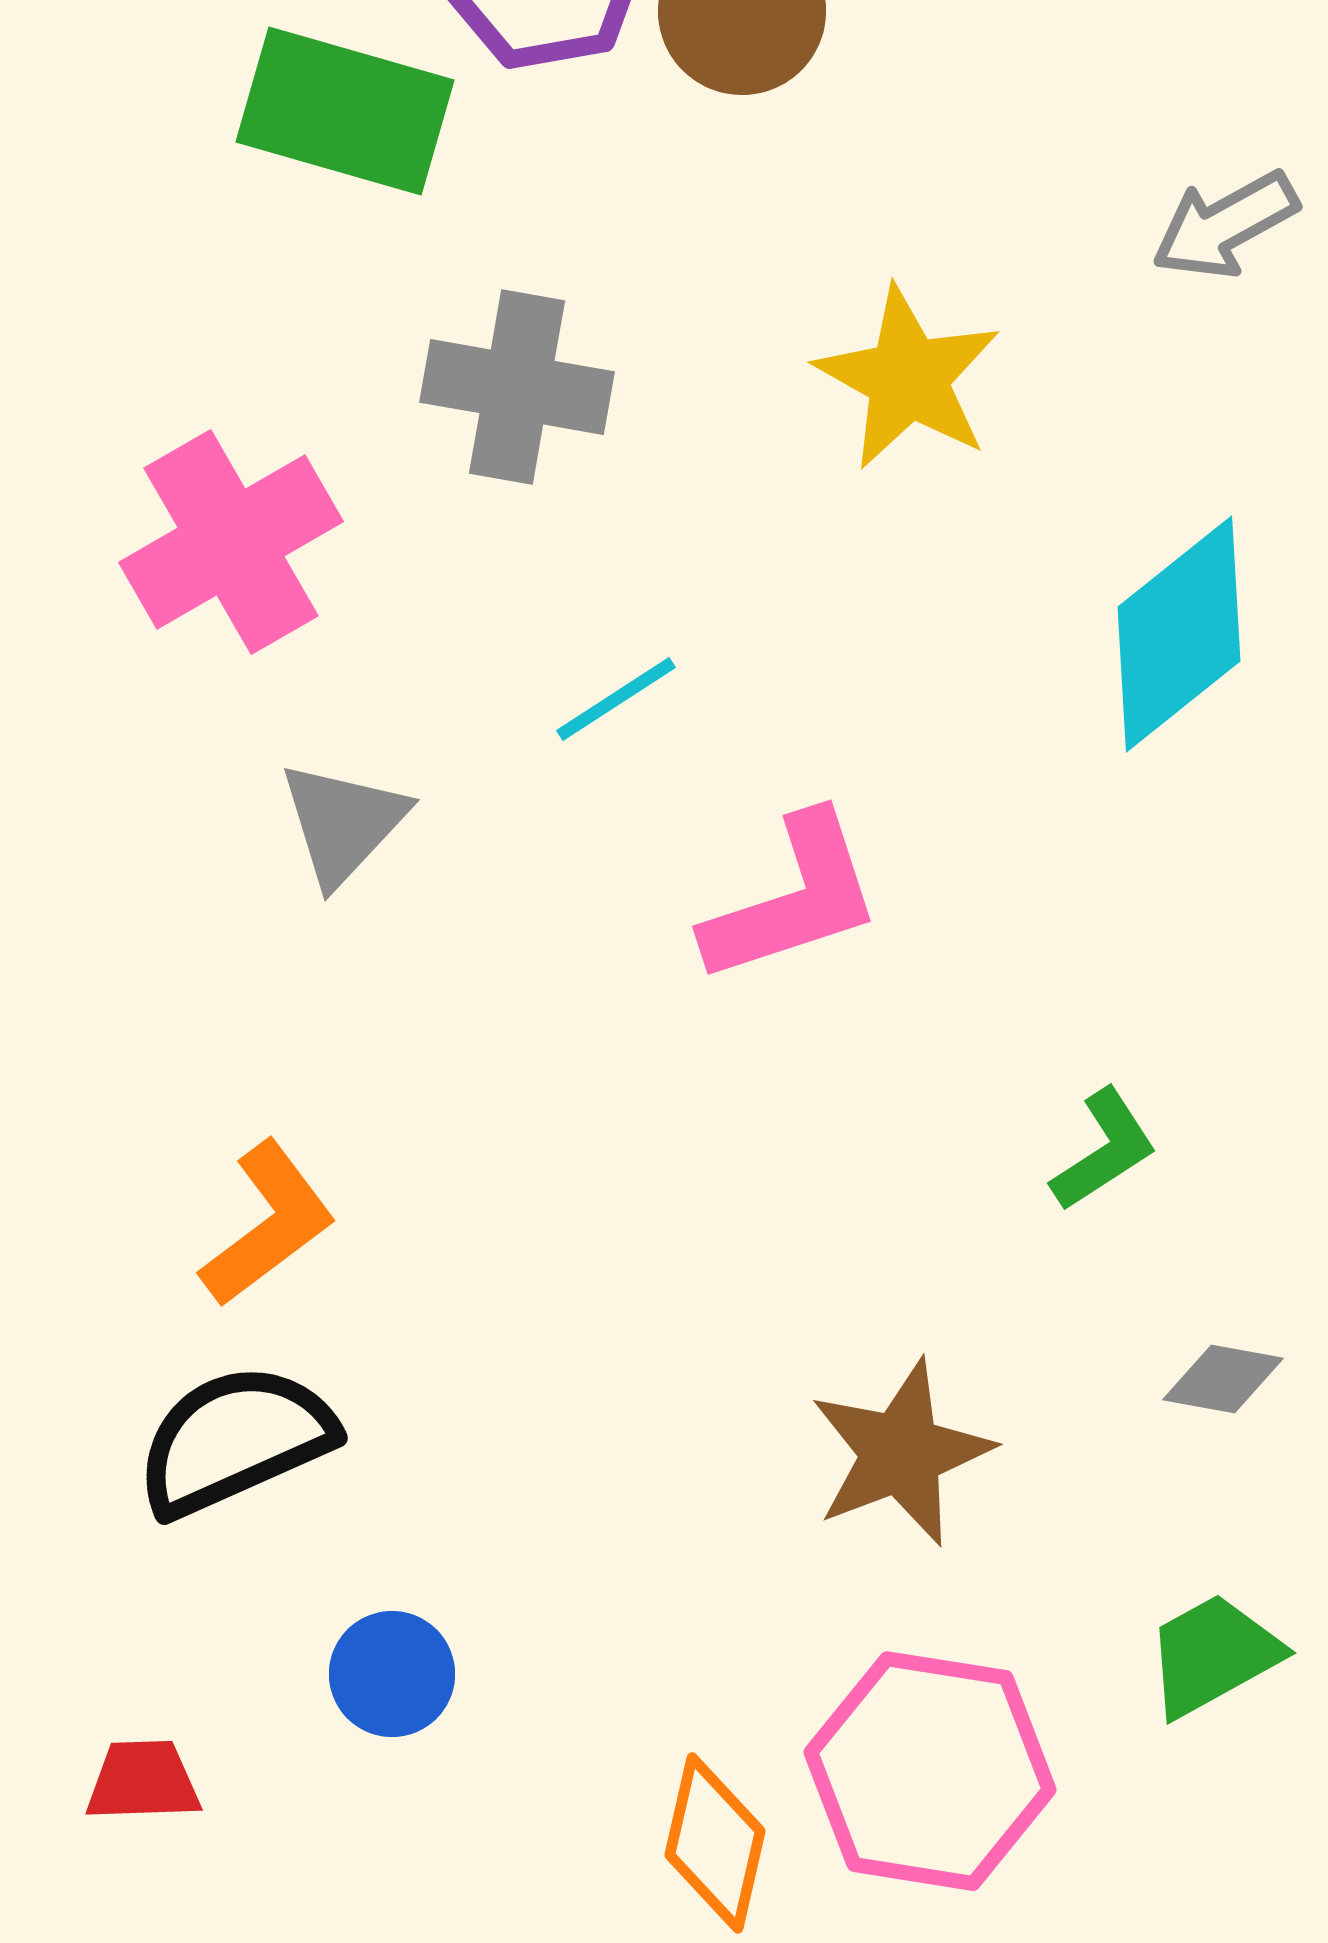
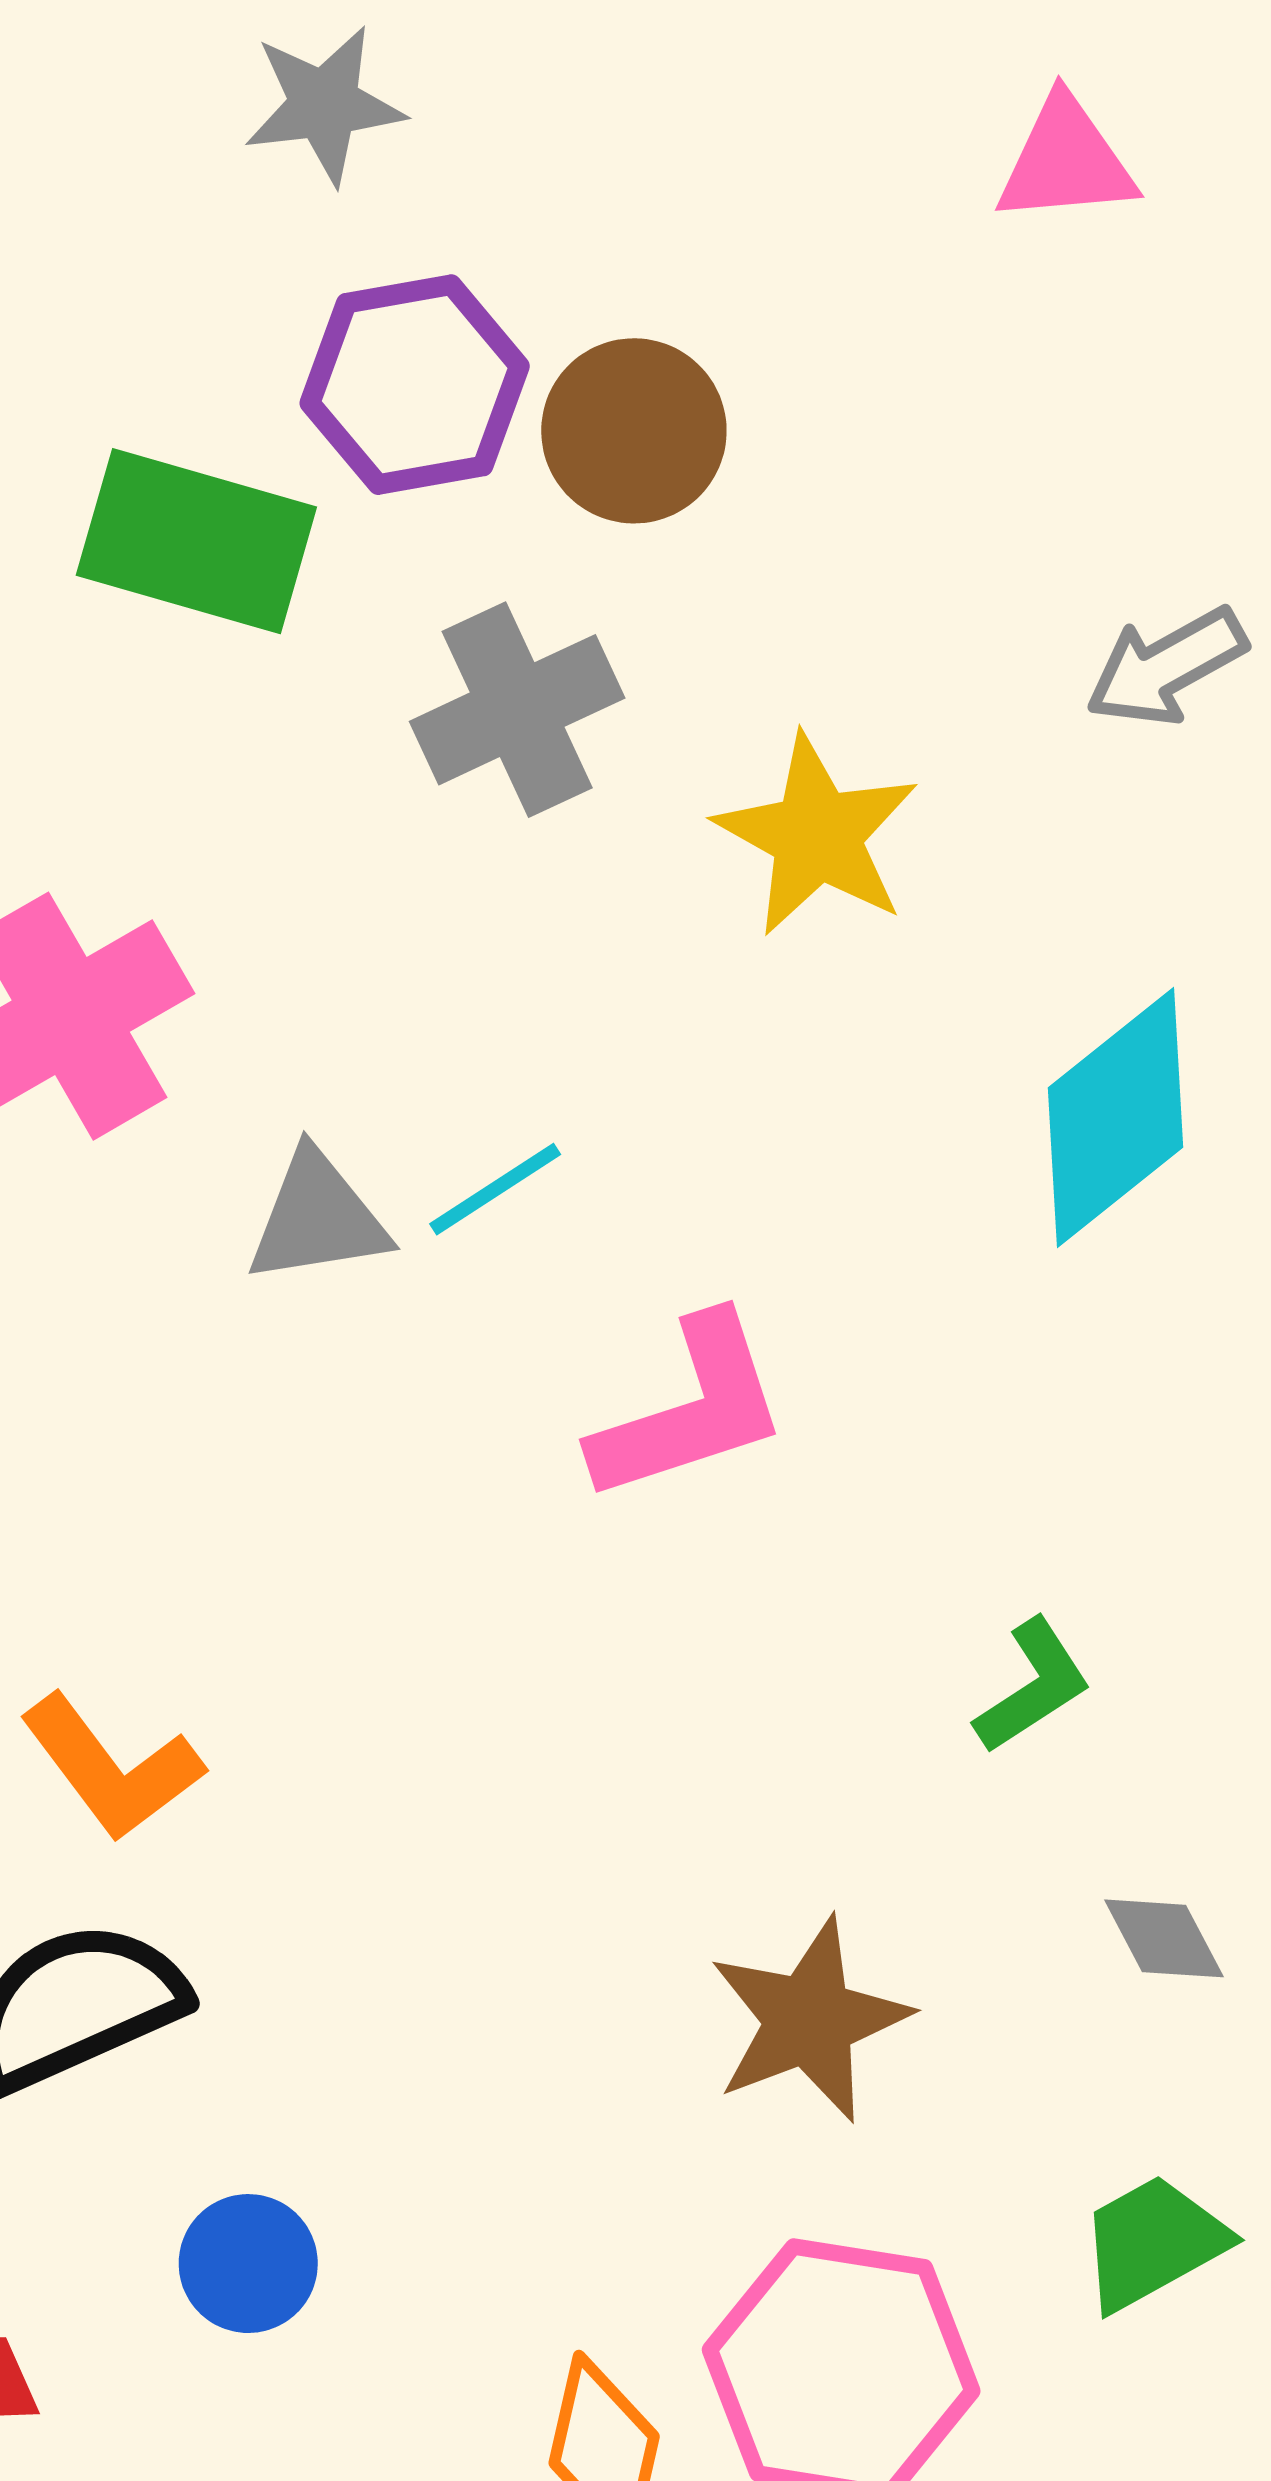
gray cross: (517, 387) -> (517, 710), moved, turned -35
gray triangle: (343, 823) -> (318, 1218), moved, turned 38
orange L-shape: (268, 1224) -> (112, 1768), turned 90
gray diamond: (1223, 1379) -> (1164, 1938), turned 52

